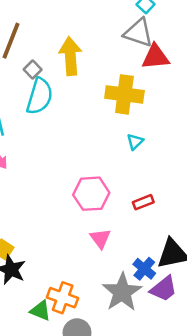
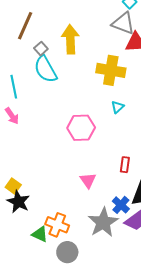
cyan semicircle: (40, 96) -> (46, 69), turned 132
pink hexagon: (91, 194) -> (81, 128), moved
red rectangle: (143, 202) -> (125, 165), moved, turned -63

